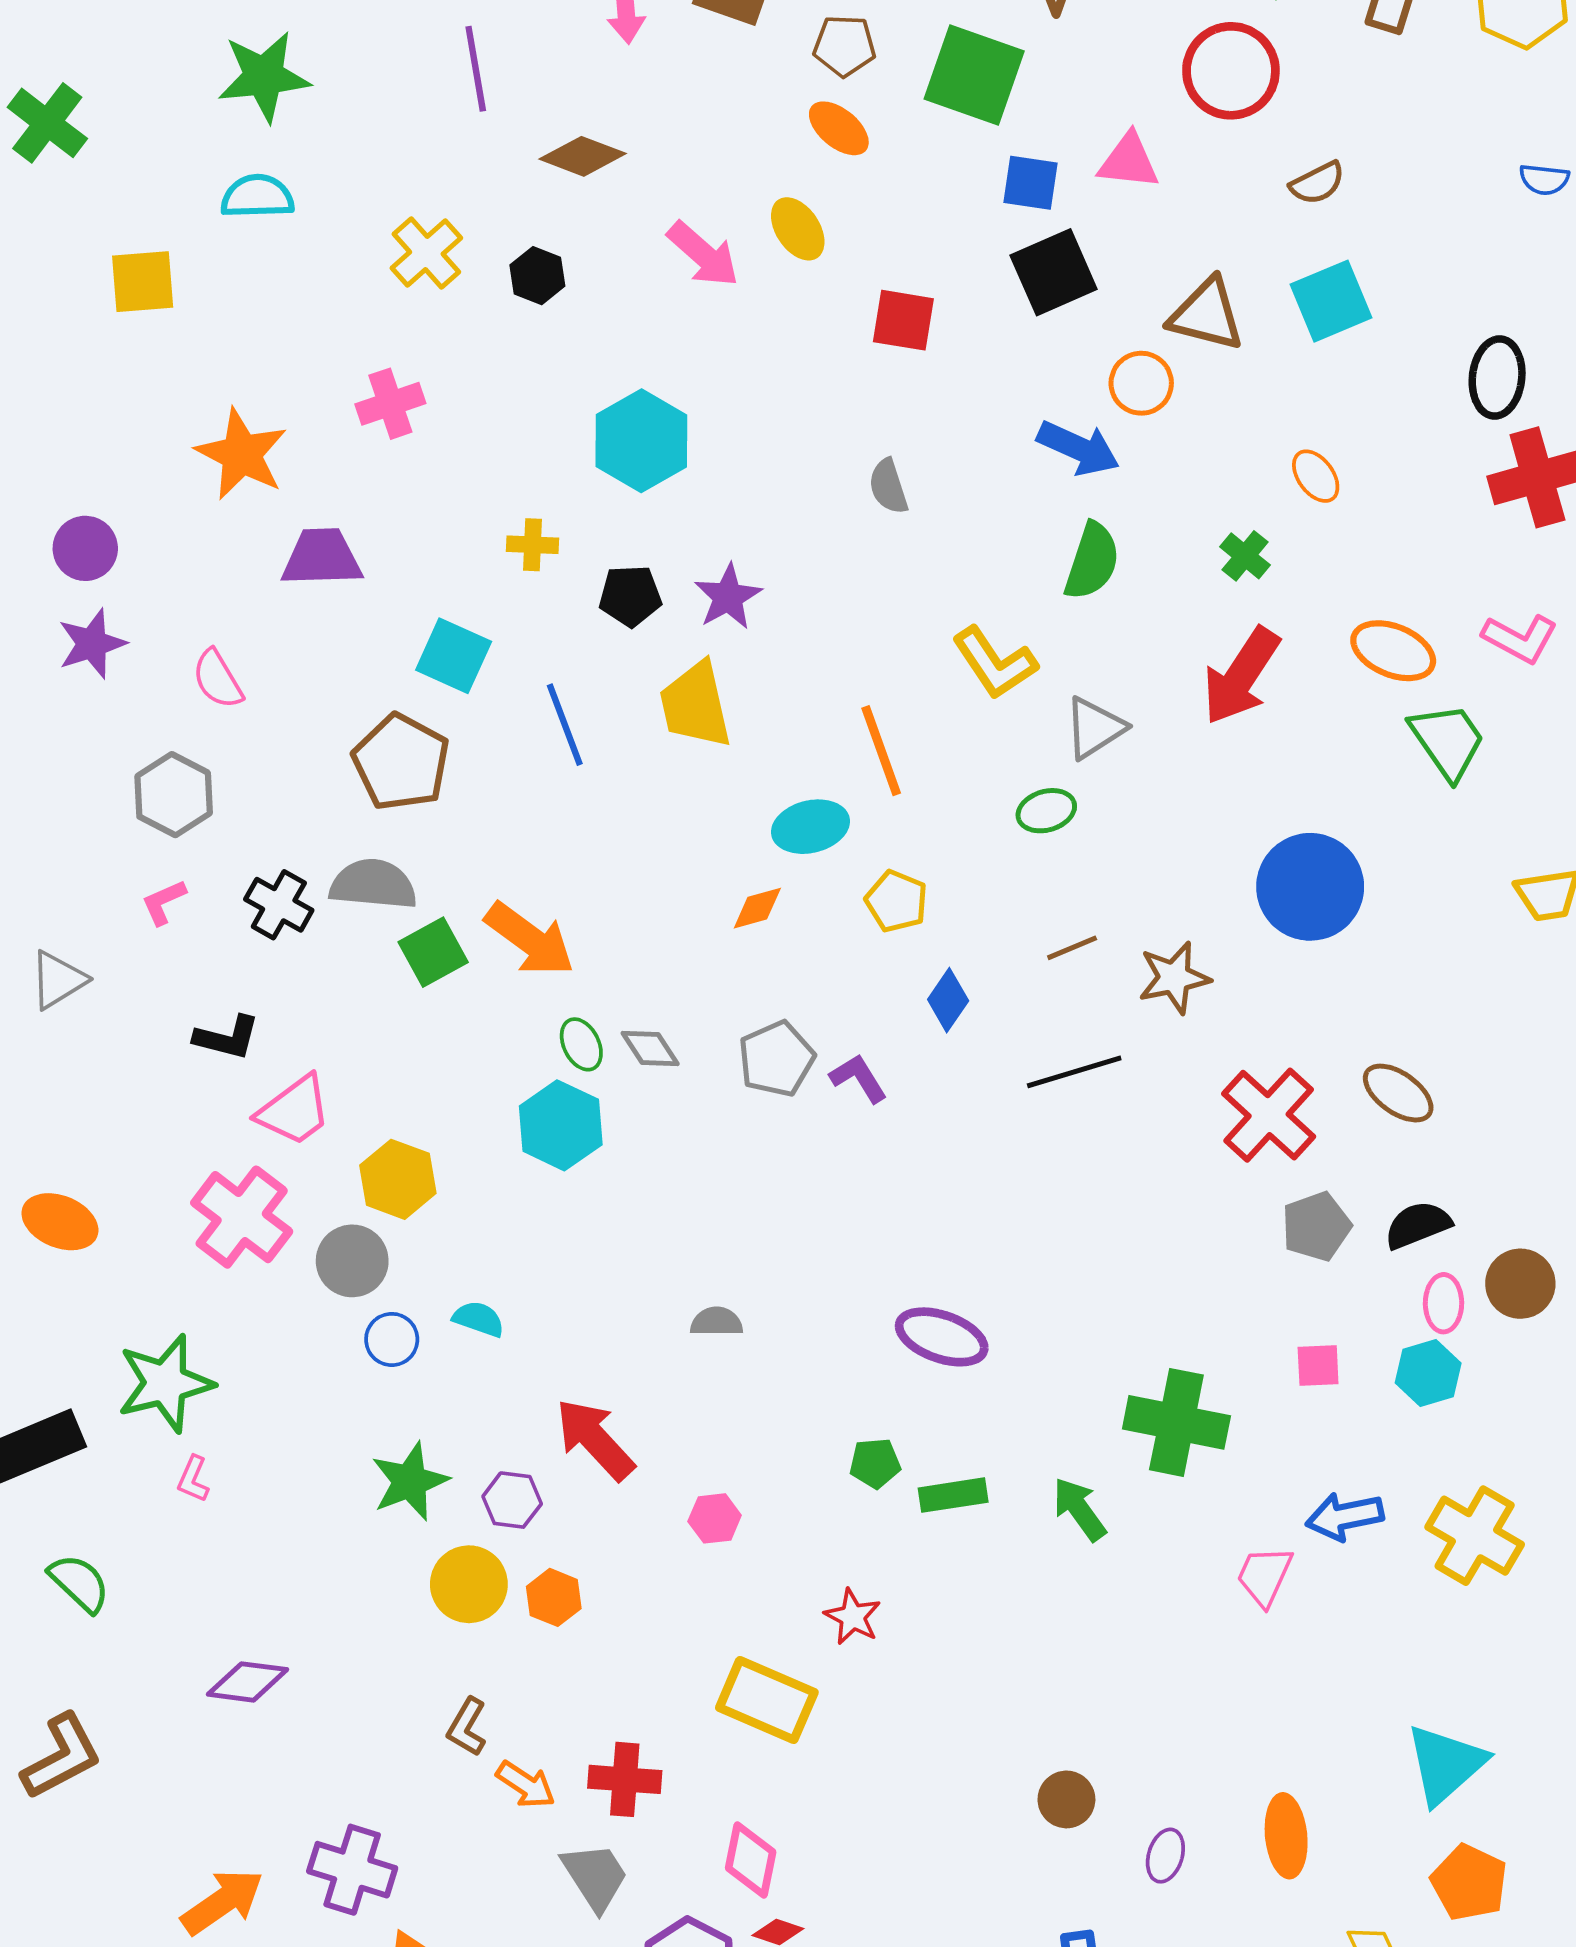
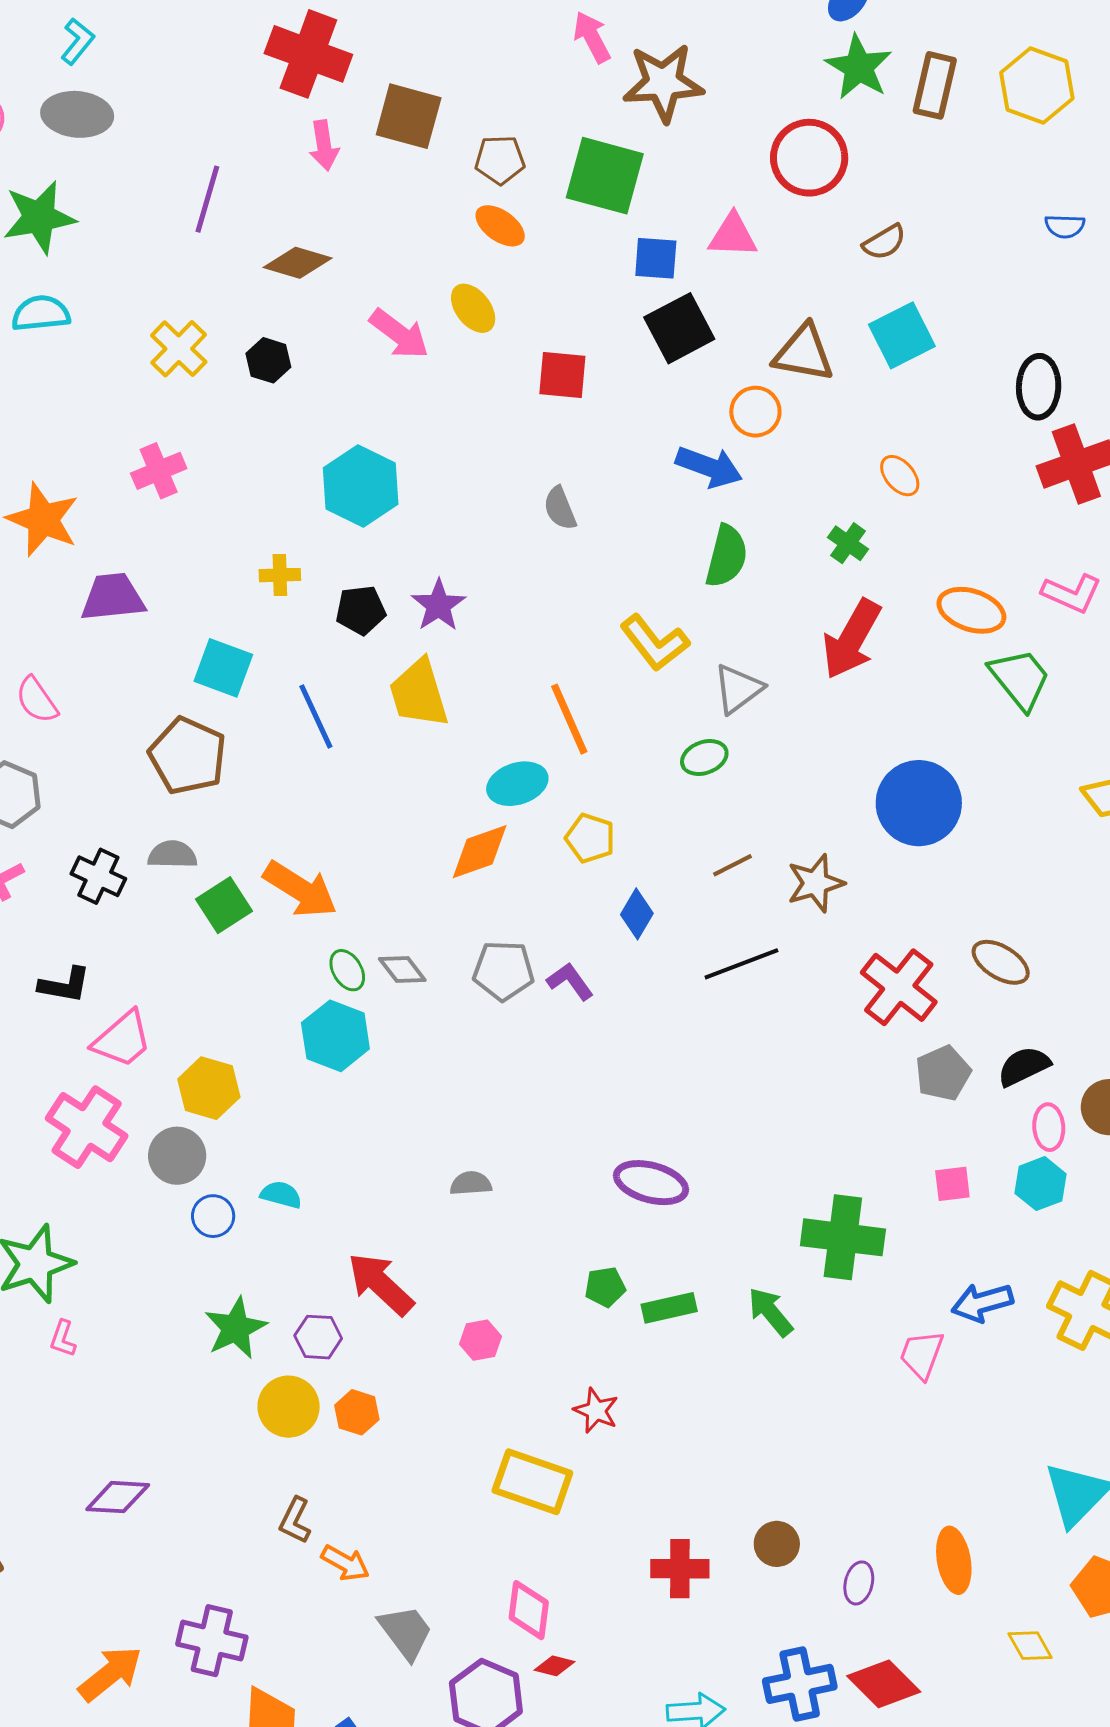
purple line: (476, 69) -> (207, 199), turned 30
gray semicircle: (373, 884) -> (172, 855), size x0.7
orange diamond: (757, 908) -> (480, 852), size x1.5
gray pentagon: (776, 1059) -> (503, 971), turned 30
red cross: (625, 1779) -> (680, 1569), moved

